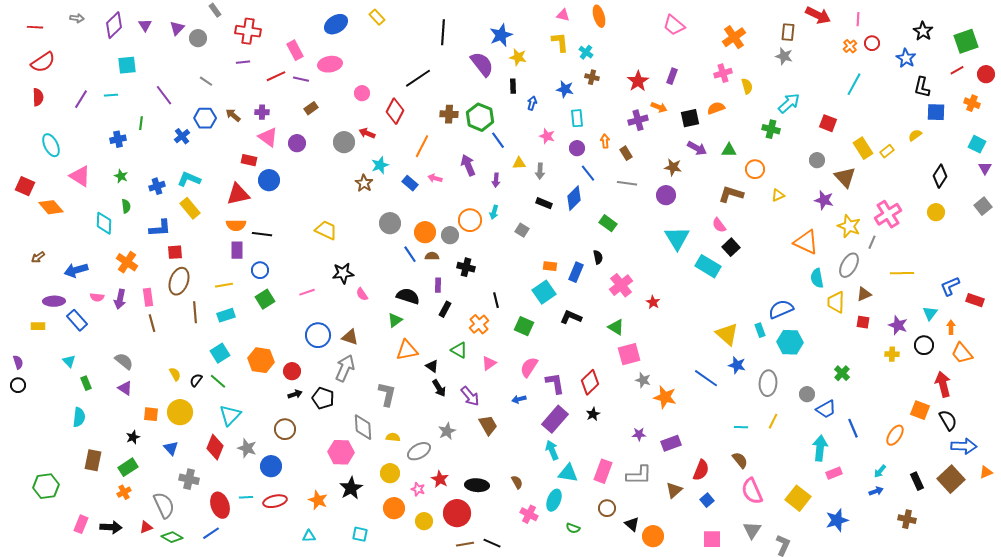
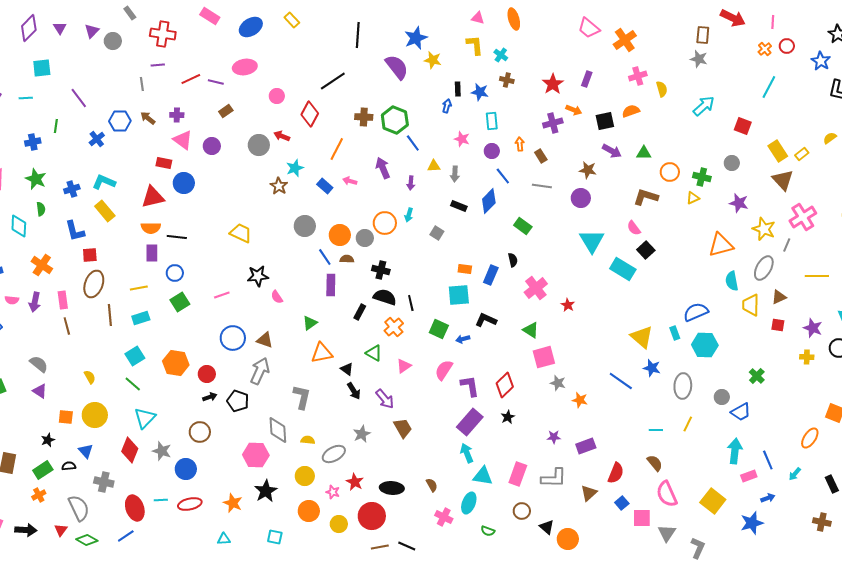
orange cross: (734, 37) -> (625, 40), moved
pink rectangle: (295, 50) -> (210, 16), moved, turned -30
gray line: (206, 81) -> (142, 84), moved, turned 48
black rectangle: (513, 86) -> (458, 89), moved
green cross: (771, 129) -> (702, 177), moved
green star: (121, 176) -> (36, 179), size x1.5
brown triangle: (845, 177) -> (783, 180), moved
blue L-shape: (160, 228) -> (75, 231), turned 80
orange triangle: (806, 242) -> (721, 245), turned -40
purple rectangle: (438, 285) -> (331, 285), moved, size x1.5
cyan square: (544, 292) -> (459, 295), turned 30
black semicircle: (408, 296) -> (385, 297), moved
black semicircle: (196, 380) -> (69, 466), moved, turned 48
orange star: (665, 397) -> (580, 400), size x0.7
blue arrow: (519, 399) -> (463, 339), moved
blue line: (853, 428) -> (768, 460), moved
blue arrow: (876, 491) -> (768, 498), moved
red triangle: (146, 527) -> (61, 530), turned -32
pink square: (712, 539) -> (642, 518), moved

